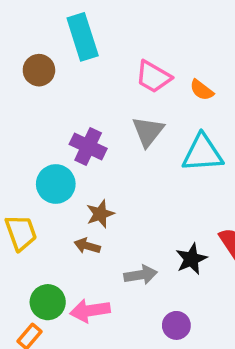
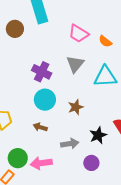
cyan circle: (56, 184) -> (45, 100), moved
brown star: (100, 214) -> (76, 107), moved
purple circle: (176, 325) -> (91, 163), moved

